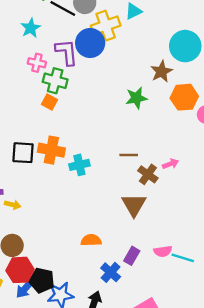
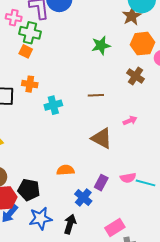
brown star: (161, 72) -> (132, 16), moved
orange cross: (51, 150) -> (30, 84), moved, size x0.7
pink arrow: (170, 164) -> (130, 121), moved
brown cross: (148, 174) -> (135, 76), moved
brown triangle: (134, 205) -> (102, 138), turned -30
black pentagon: (42, 280) -> (29, 190), moved

